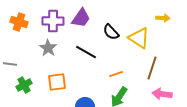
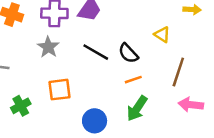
black semicircle: (111, 32) -> (128, 53), moved
yellow triangle: (139, 38) -> (162, 35), size x0.6
green cross: (24, 85) -> (21, 106), moved

